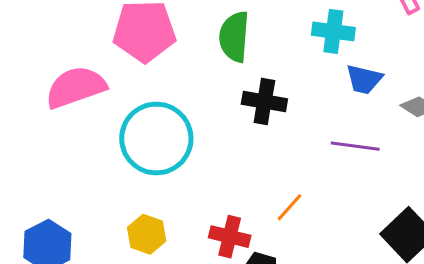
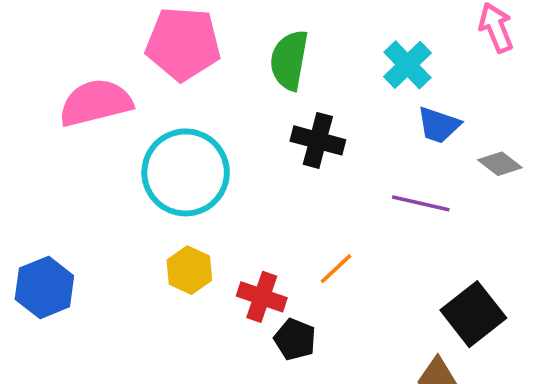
cyan cross: (333, 31) -> (407, 65), turned 33
yellow hexagon: (147, 234) -> (189, 270), moved

